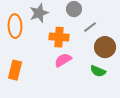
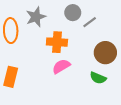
gray line: (90, 27) -> (90, 22), moved

